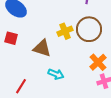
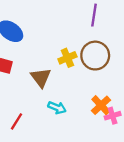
brown triangle: (42, 48) -> (41, 78), turned 36
orange cross: (98, 62) -> (101, 105), moved

